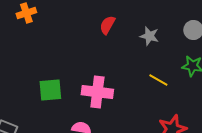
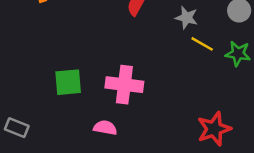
yellow line: (158, 80) -> (202, 44), moved

